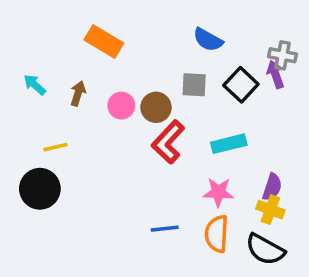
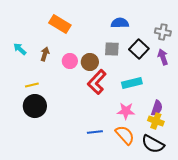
blue semicircle: (208, 40) -> (120, 23), turned 150
purple arrow: (276, 74) -> (163, 57), moved
black circle: (40, 189) -> (35, 106), moved
orange semicircle: (217, 234) -> (125, 135), turned 135

